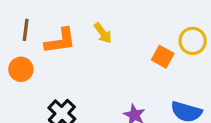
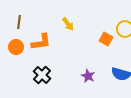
orange L-shape: (60, 41) -> (41, 42), moved

